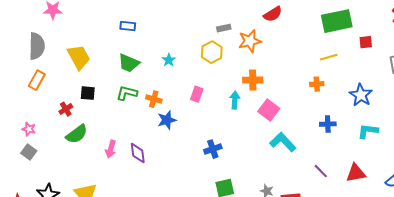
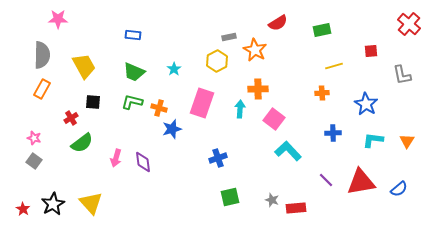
green rectangle: (337, 21) -> (322, 30), moved, size x0.6
orange star: (250, 41) -> (255, 50), turned -30
pink rectangle: (197, 94) -> (202, 103), size x1.8
red triangle: (356, 173) -> (361, 182), size x1.4

